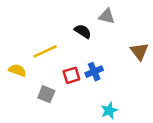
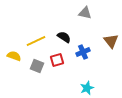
black semicircle: (83, 31) -> (64, 37), moved
blue cross: (94, 72) -> (83, 52), moved
gray square: (46, 94) -> (37, 66), moved

